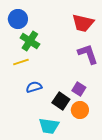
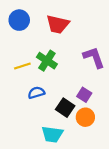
red trapezoid: (83, 23) -> (58, 24), moved
green cross: (30, 41) -> (47, 61), moved

